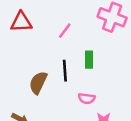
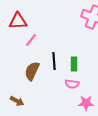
pink line: (65, 31) -> (31, 40), moved
green rectangle: (89, 60) -> (74, 64), moved

